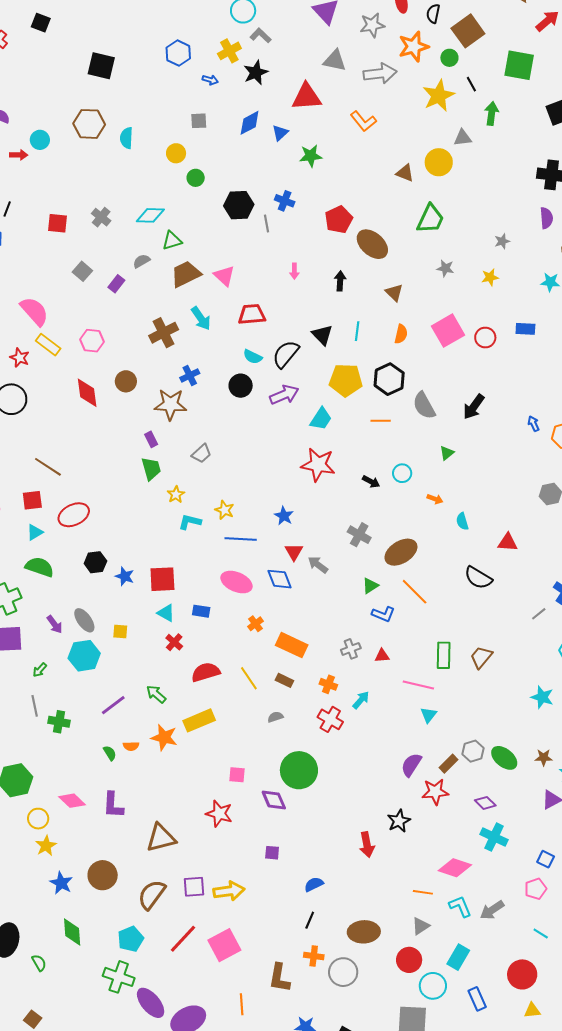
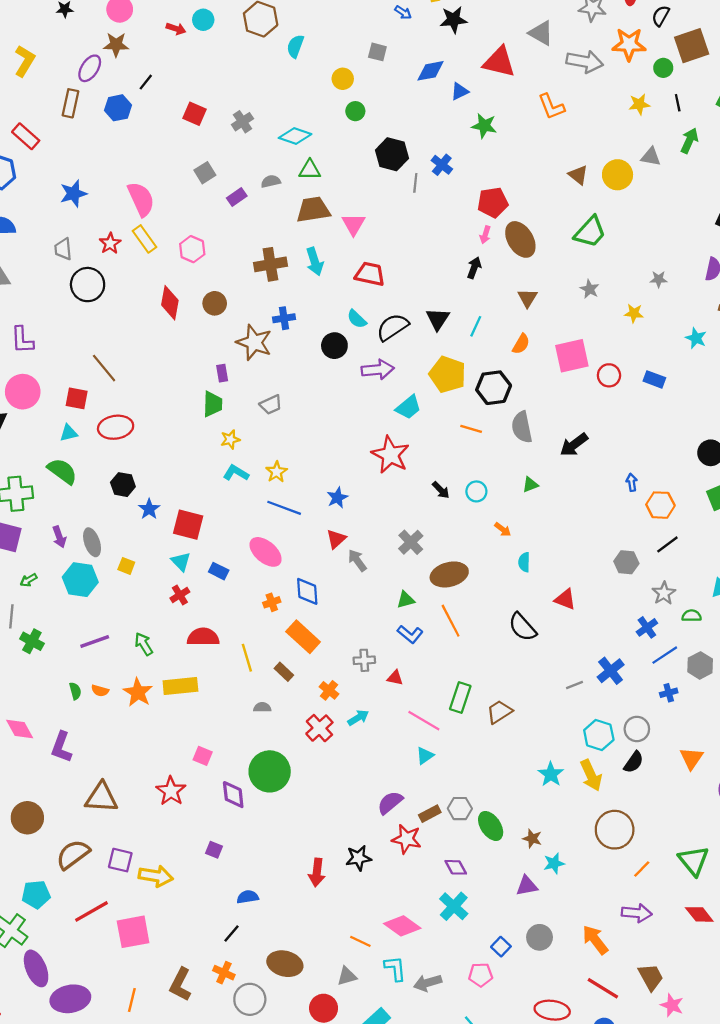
yellow star: (439, 96) -> (639, 104), size x0.6
pink arrow: (294, 271) -> (485, 235), moved
blue diamond: (280, 579) -> (307, 591), moved

